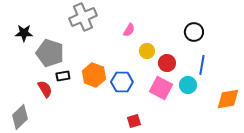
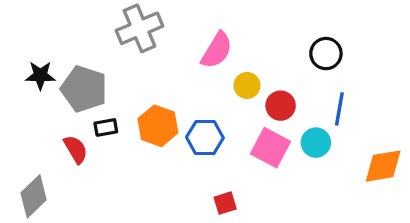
pink semicircle: (129, 30) -> (217, 50), size x1.6
black star: (24, 33) -> (40, 75), moved

